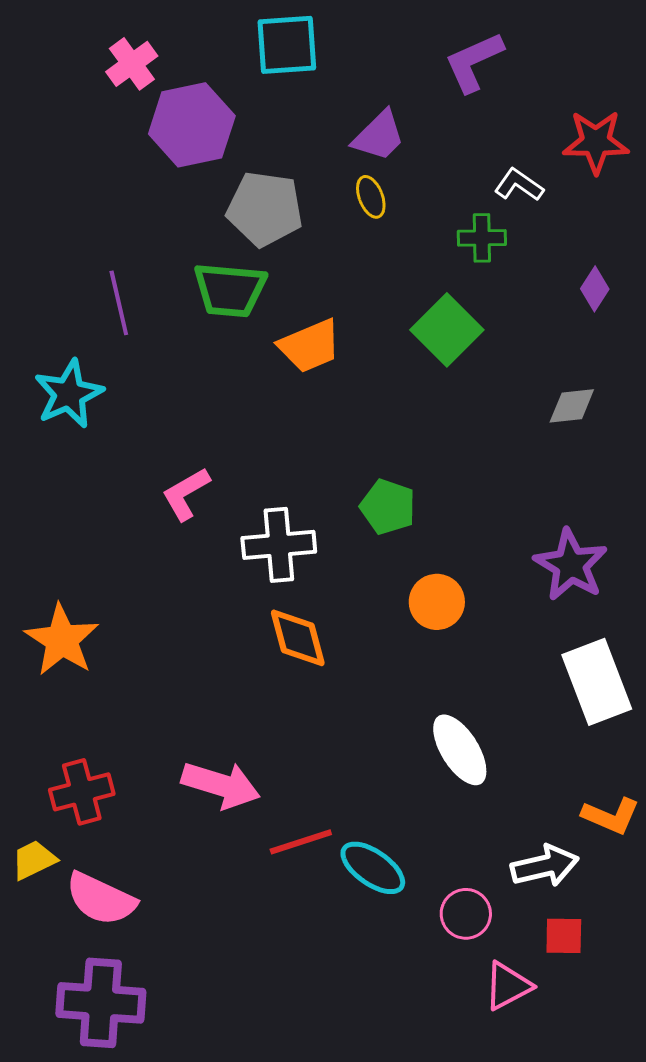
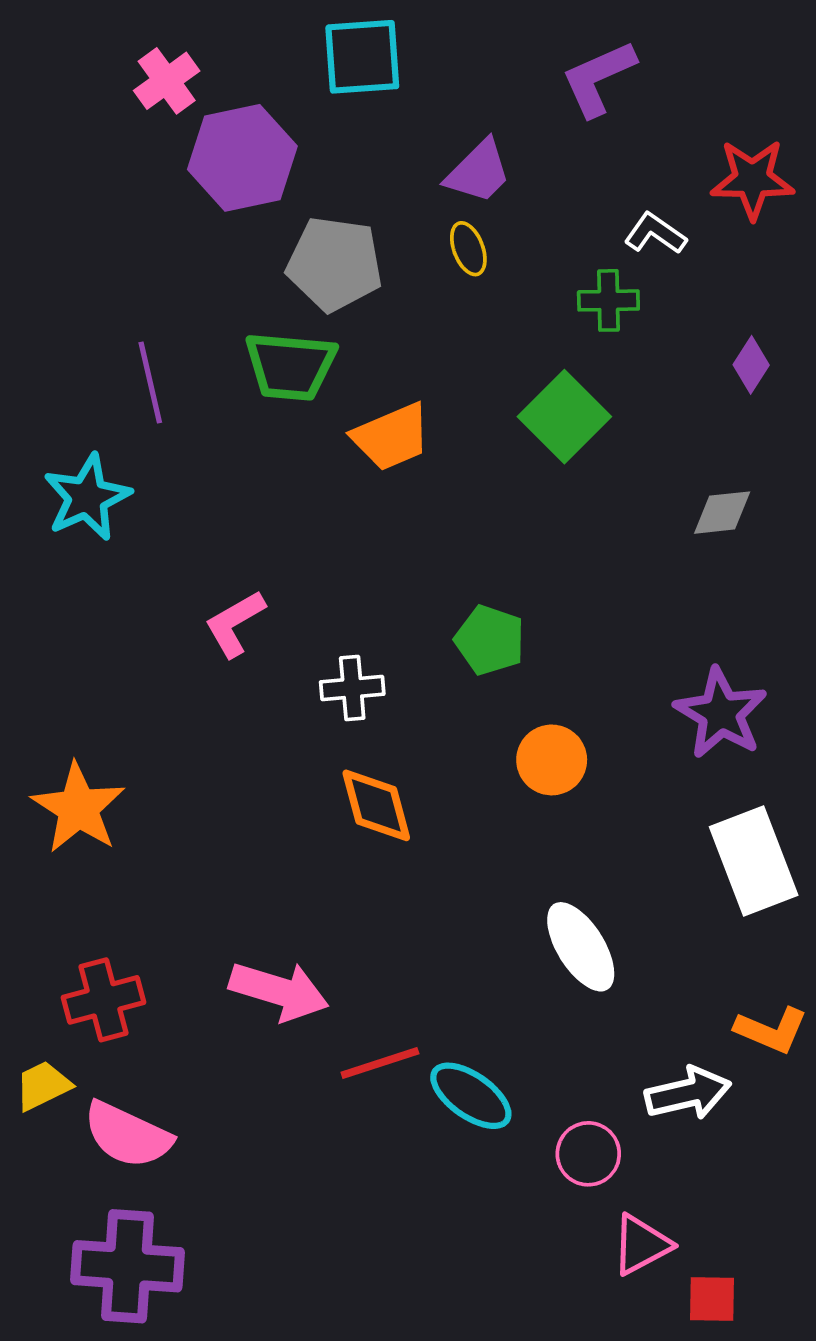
white cross: (279, 545) -> (352, 688), size x0.7
red square: (564, 936) -> (712, 1299), moved

